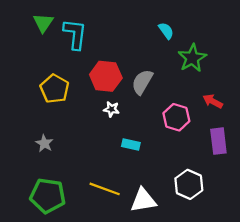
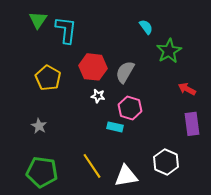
pink hexagon: (176, 117) -> (130, 108), moved
yellow line: (105, 189) -> (92, 166), turned 36

